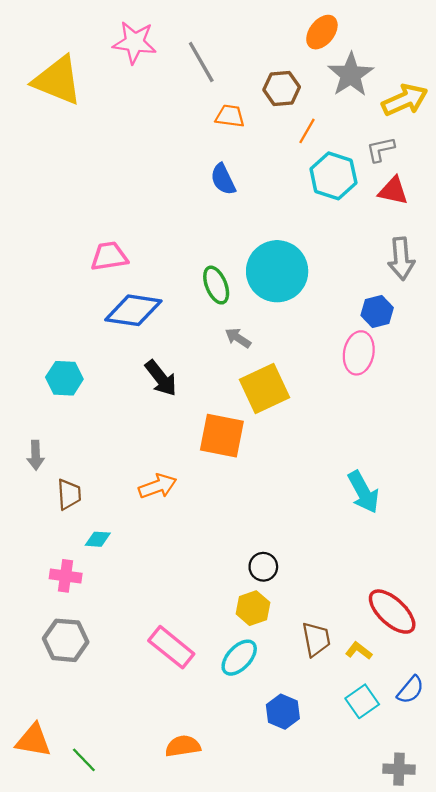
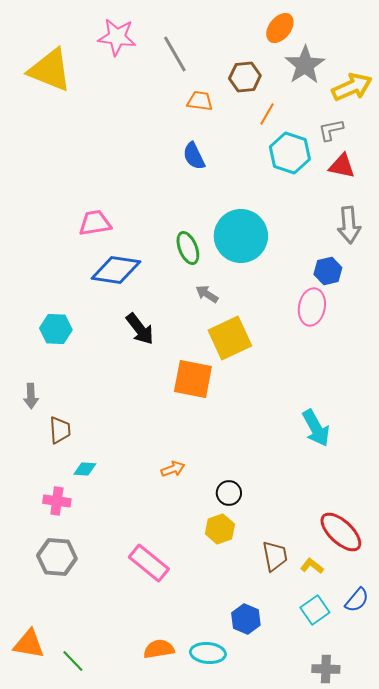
orange arrow: (158, 486) -> (173, 469), moved, size x0.7
cyan ellipse: (239, 658) -> (208, 653), moved, turned 52
gray cross: (399, 769) -> (326, 669), moved

